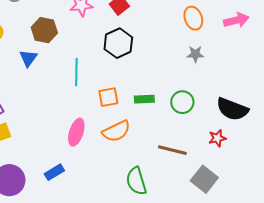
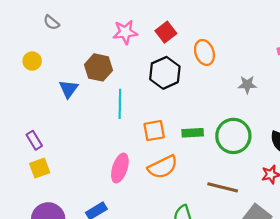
orange ellipse: (193, 18) -> (204, 52), moved
brown hexagon: (44, 30) -> (98, 67), moved
green circle: (182, 102) -> (233, 136), size x1.4

